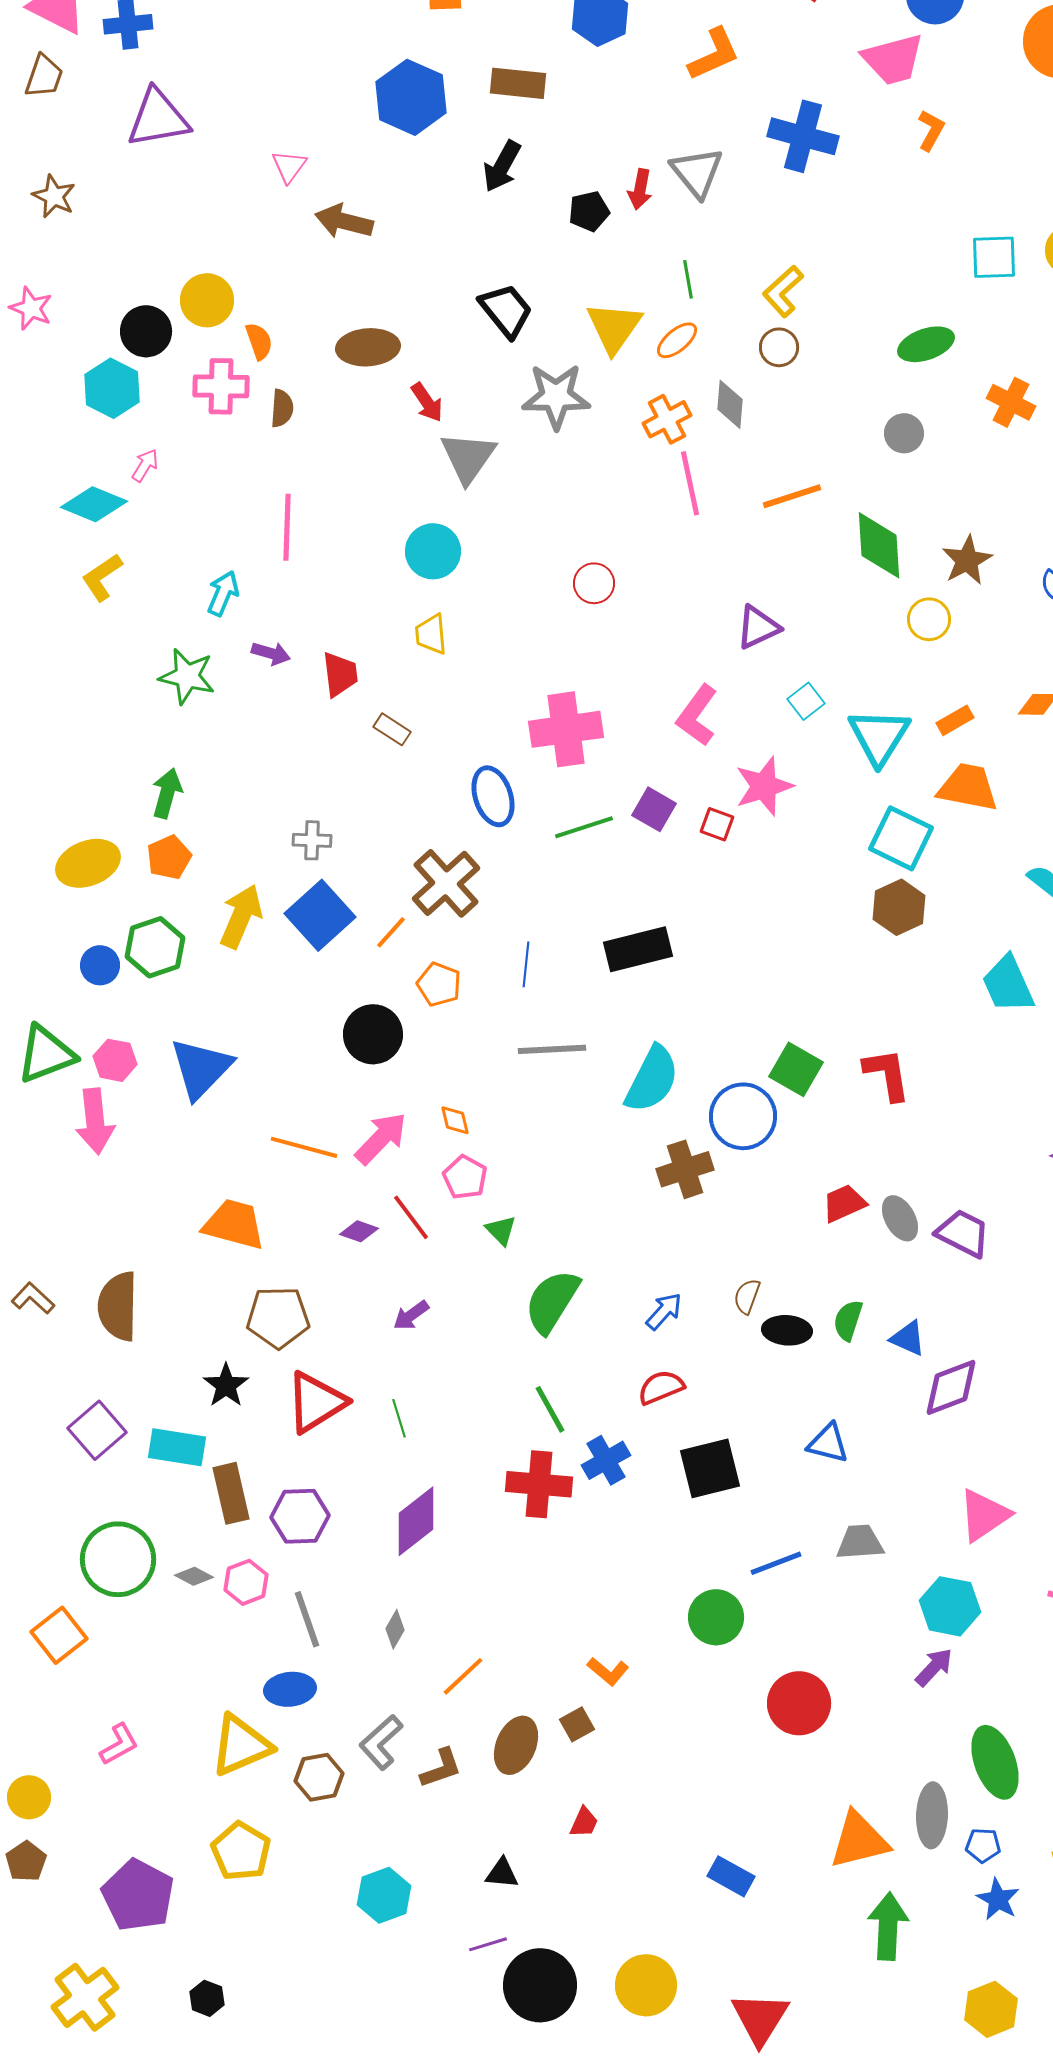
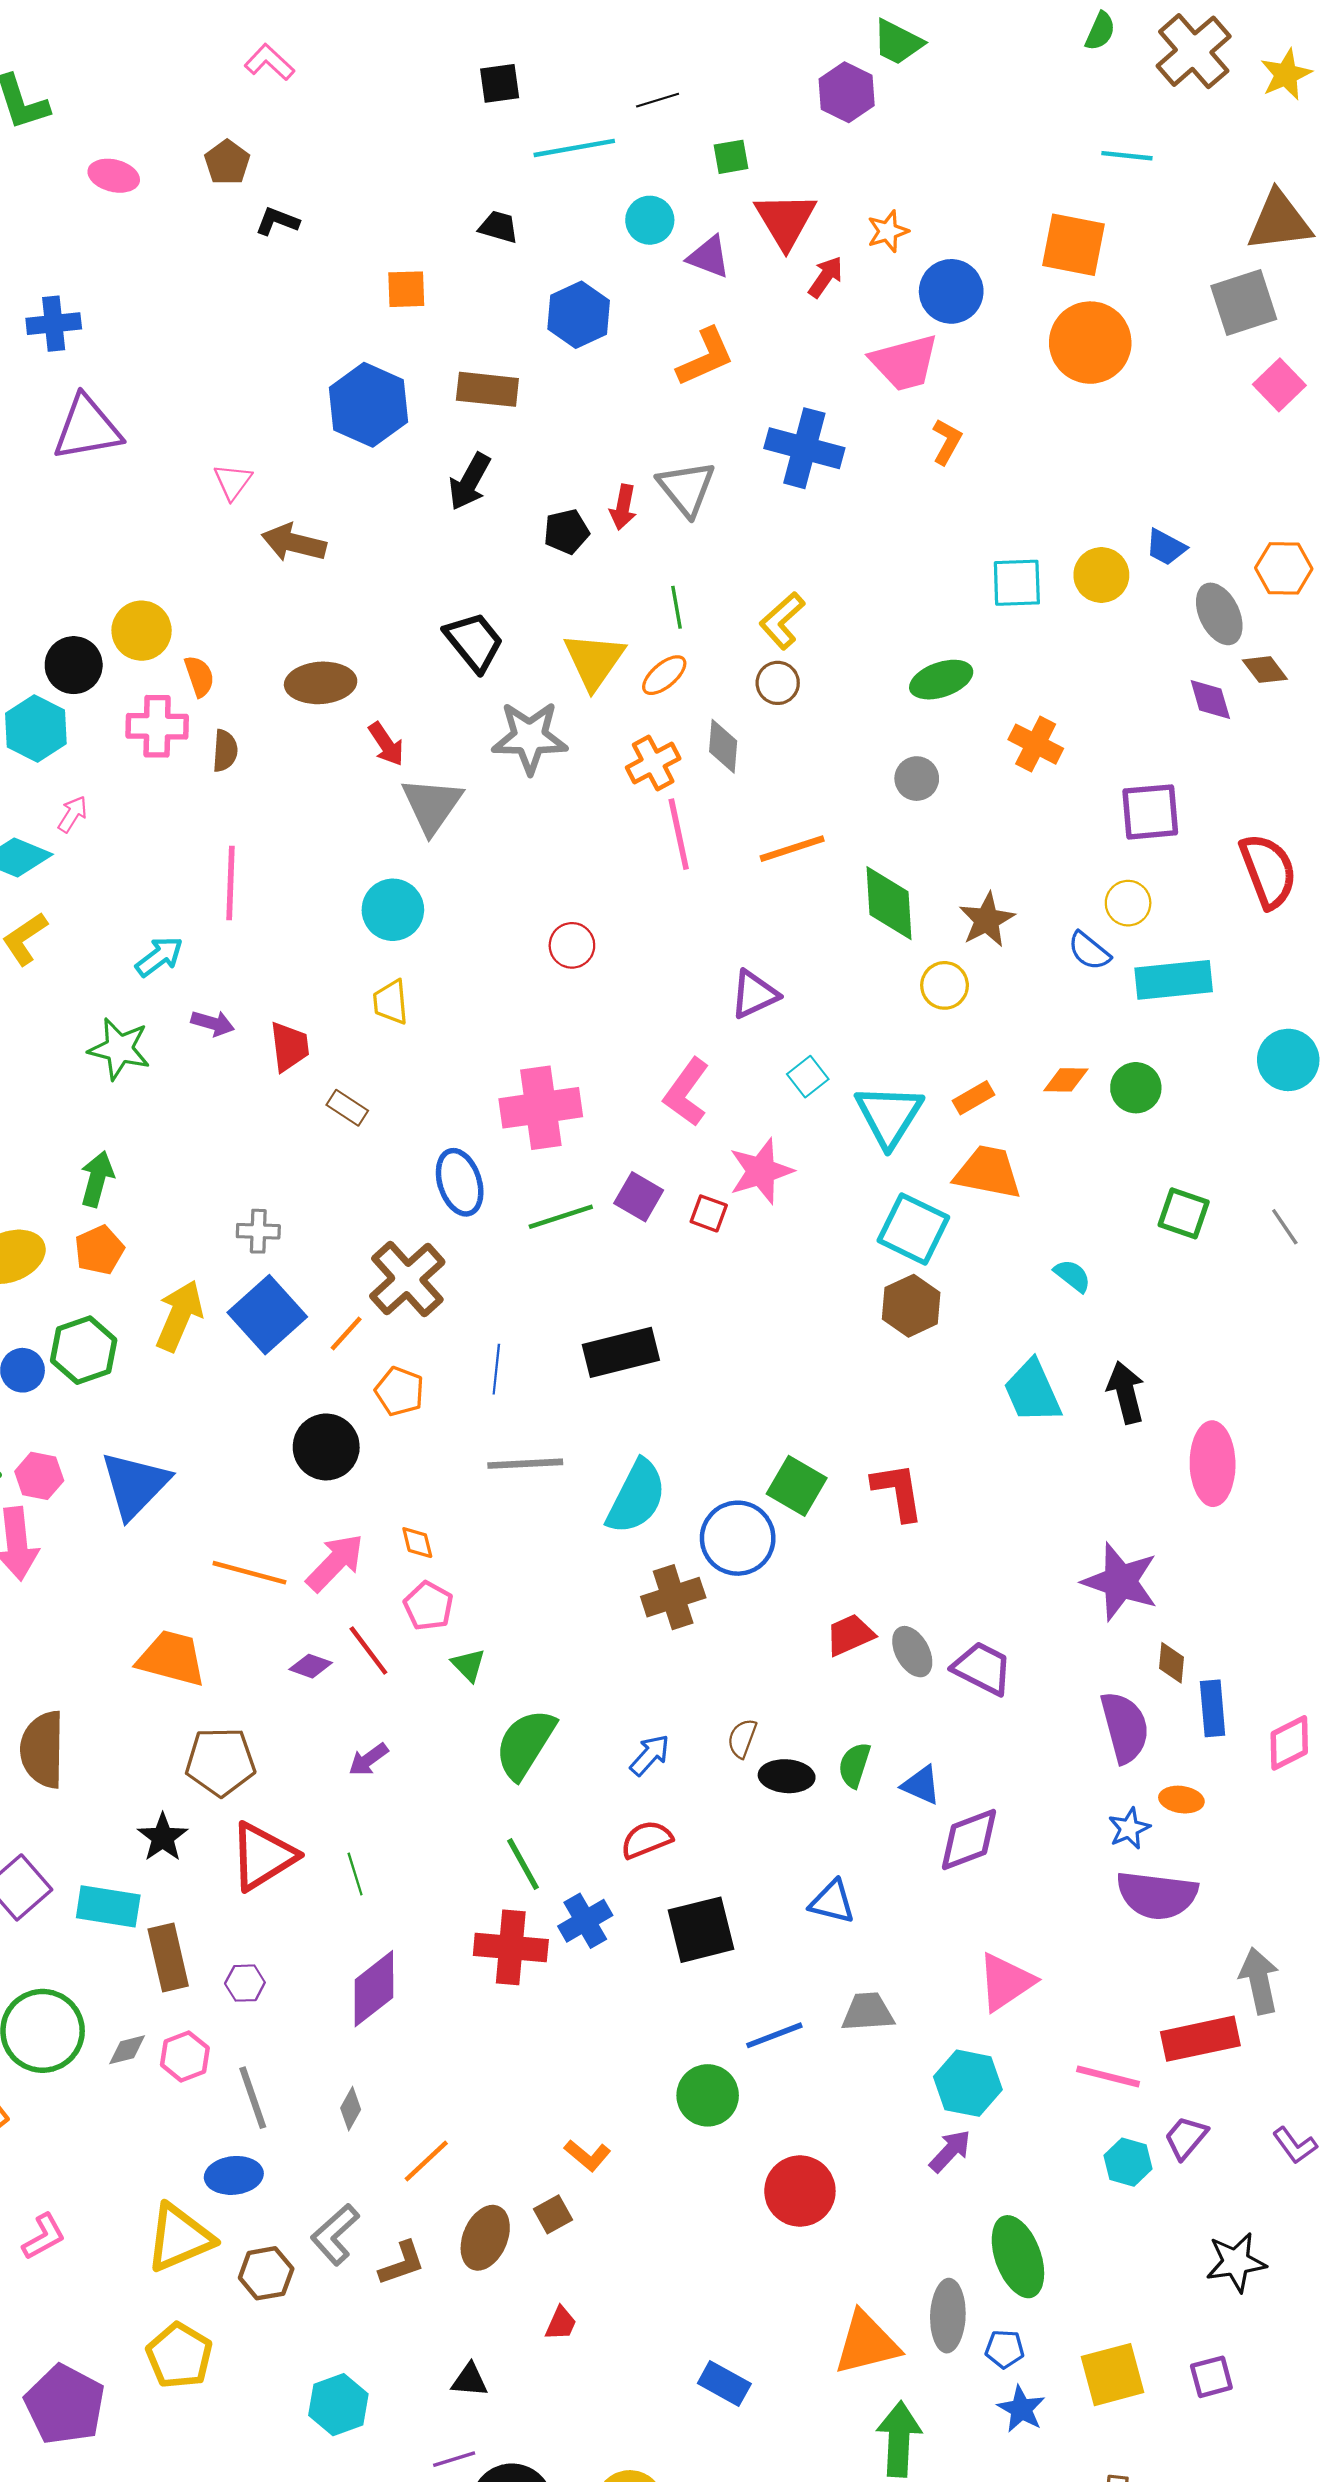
cyan arrow: (223, 593) -> (159, 956), turned 30
purple hexagon: (300, 1516) -> (245, 1983), size x0.6
gray diamond: (194, 1576) -> (127, 2050), turned -42

